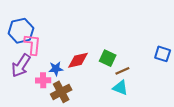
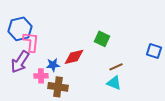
green square: (108, 58) -> (102, 39), moved
brown cross: (61, 92) -> (58, 87), turned 36

